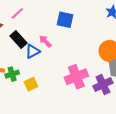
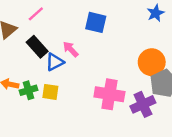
pink cross: (76, 77) -> (109, 94), turned 30
yellow square: (31, 84) -> (50, 92), moved, turned 32

